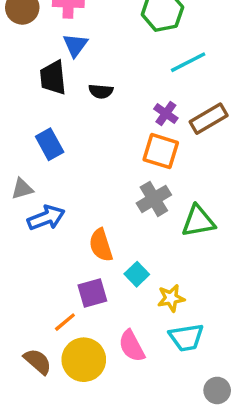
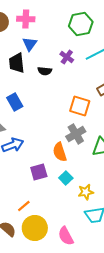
purple cross: (166, 113) -> (67, 57), moved
orange semicircle: (101, 245) -> (60, 152), moved
purple square: (92, 293) -> (39, 172), moved
pink semicircle: (132, 346) -> (66, 236), moved

